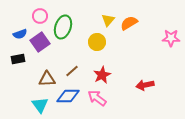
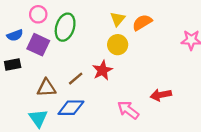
purple square: (40, 42) -> (38, 45), turned -30
yellow circle: (97, 42) -> (118, 45), moved
red star: (102, 75) -> (102, 70), moved
pink arrow: (97, 98) -> (128, 110), moved

